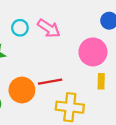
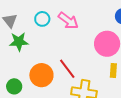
red line: (50, 82) -> (67, 69), turned 60

